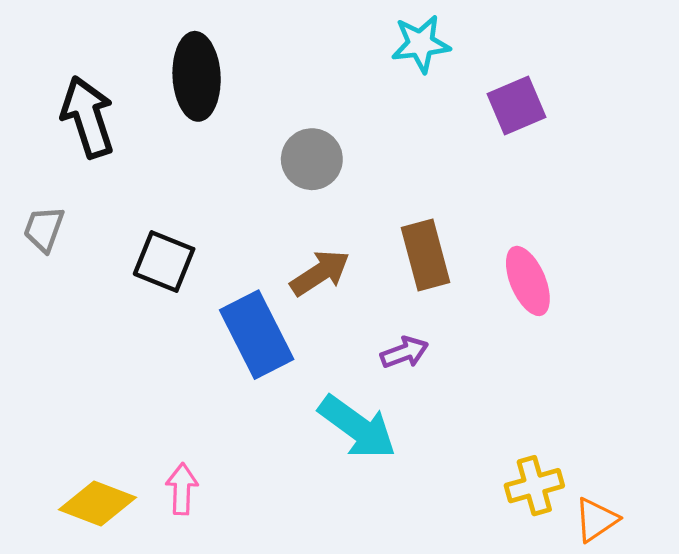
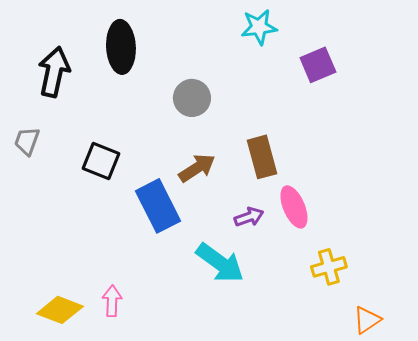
black arrow: (88, 117) -> (54, 72), turned 30
pink ellipse: (528, 281) -> (294, 207), moved
yellow cross: (534, 486) -> (329, 267), moved

